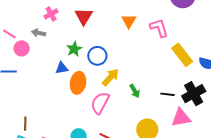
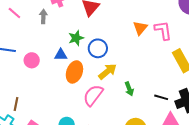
orange triangle: (129, 21) -> (140, 28), moved
gray arrow: (39, 33) -> (43, 16), turned 72
pink circle: (22, 48) -> (32, 60), moved

